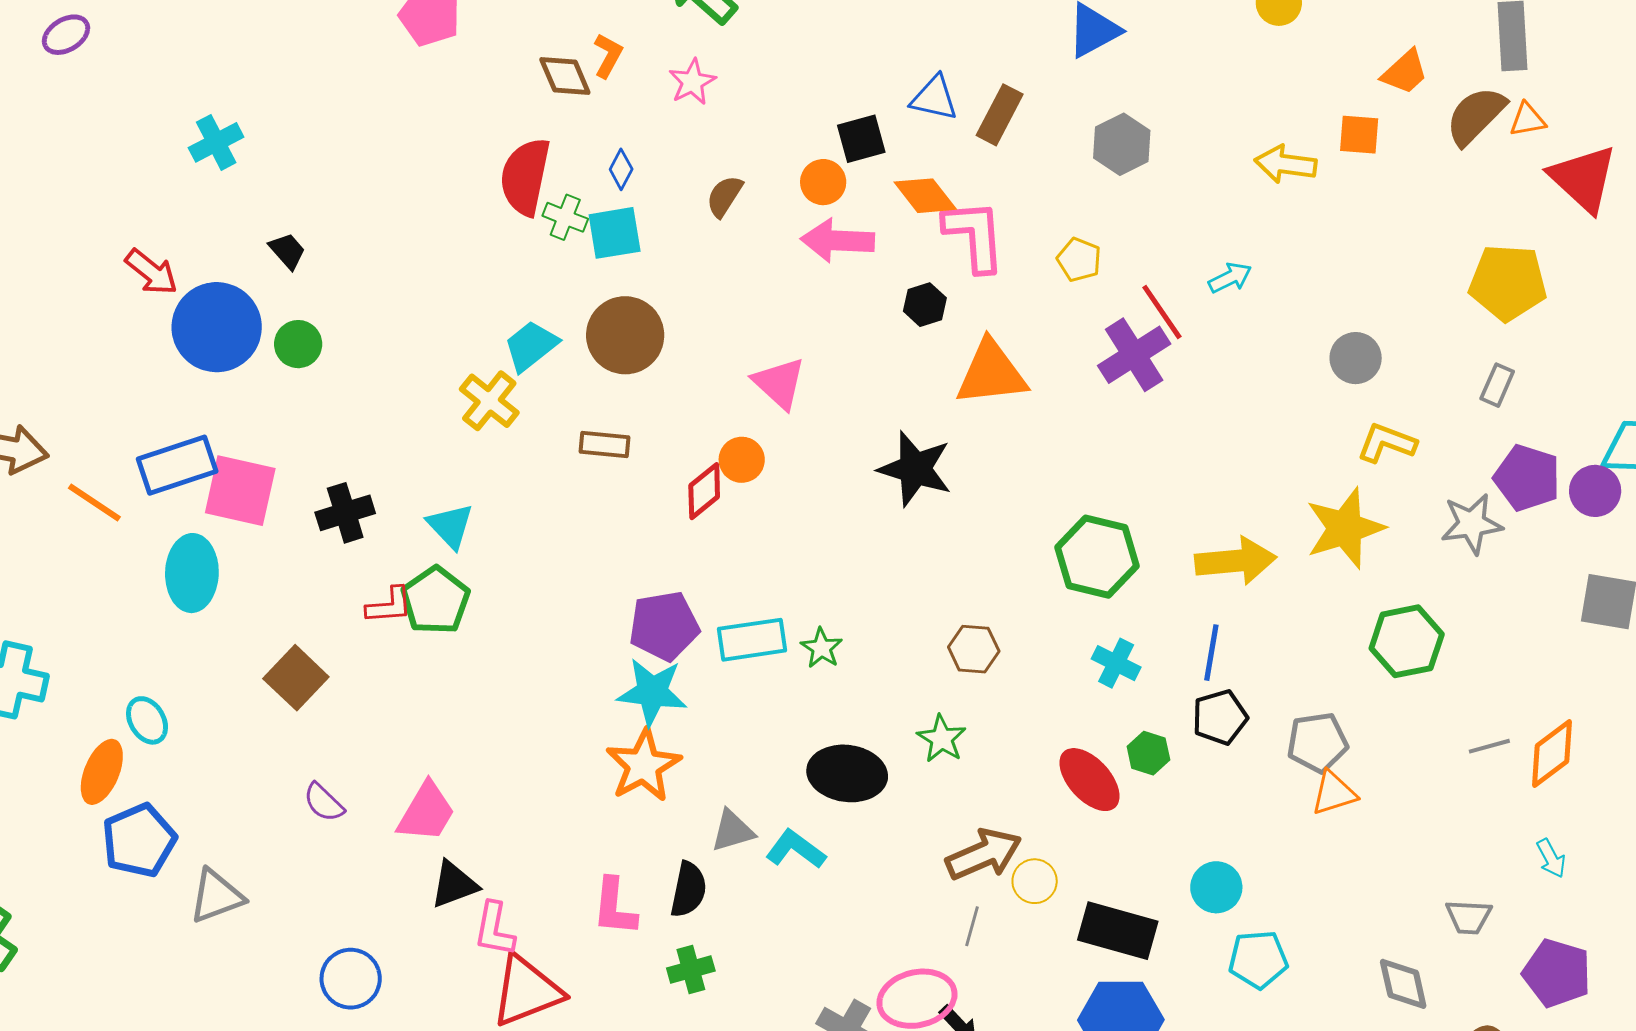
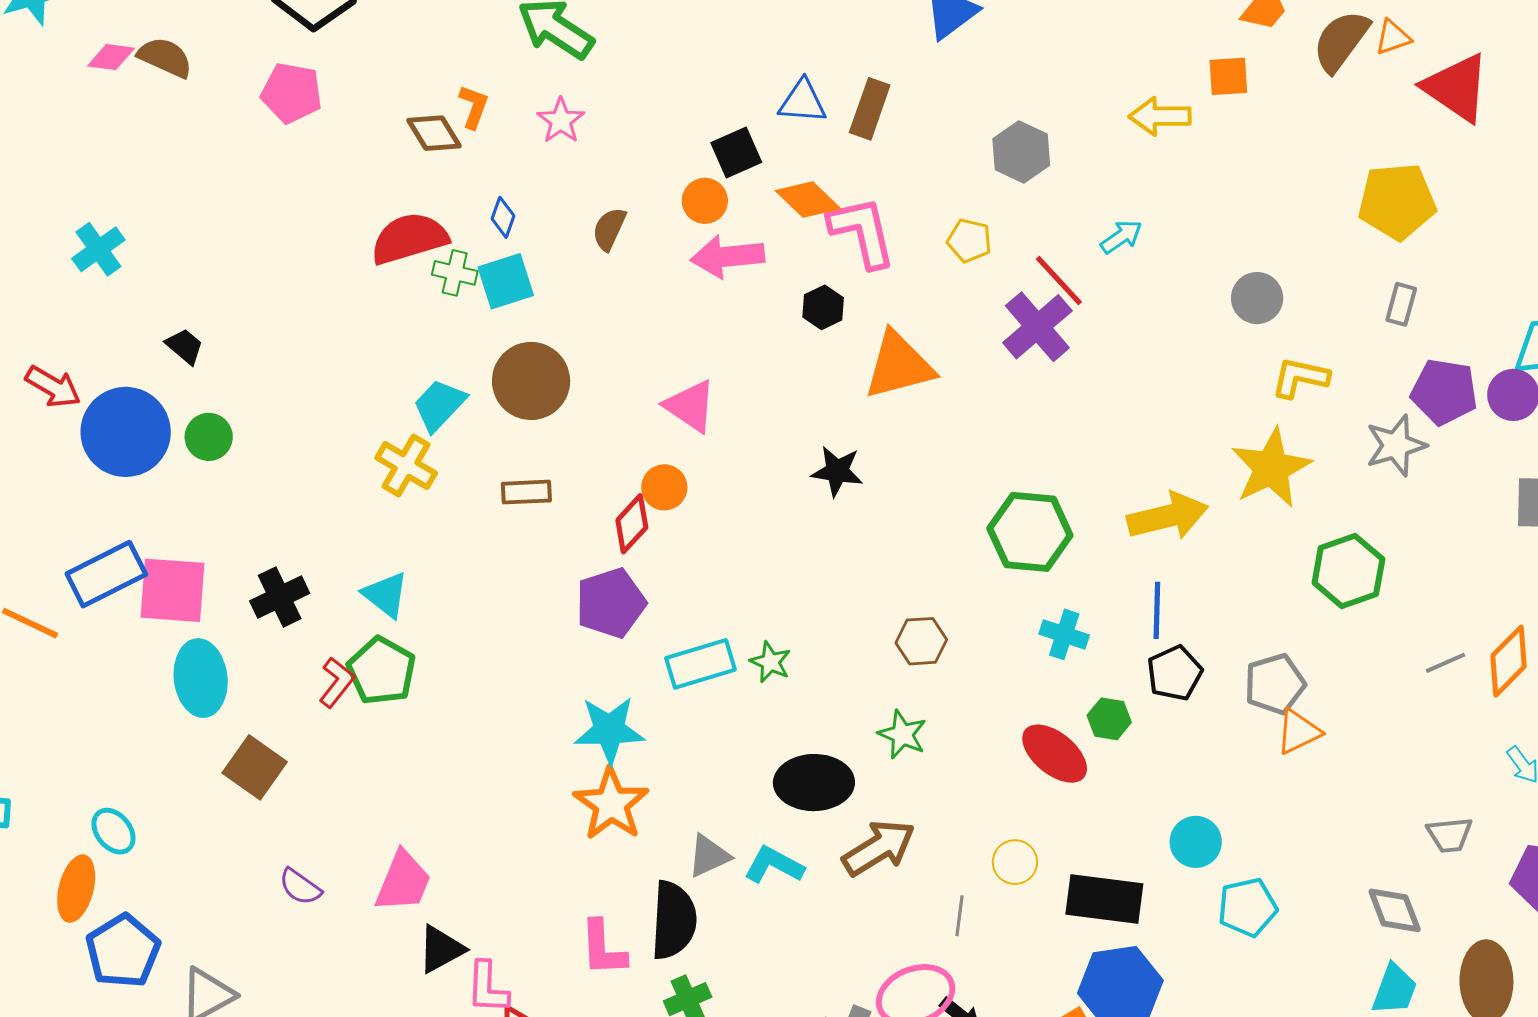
gray hexagon: (1122, 144) -> (1021, 152), moved
red semicircle: (525, 177) -> (409, 238), turned 70
black star: (915, 469) -> (837, 471), size x0.7
cyan ellipse: (192, 573) -> (201, 678), moved
red L-shape: (389, 605) -> (337, 682), turned -39
purple pentagon: (664, 626) -> (611, 603), moved
brown arrow: (984, 854) -> (879, 848), moved
black semicircle: (688, 889) -> (674, 920), size x1.4

